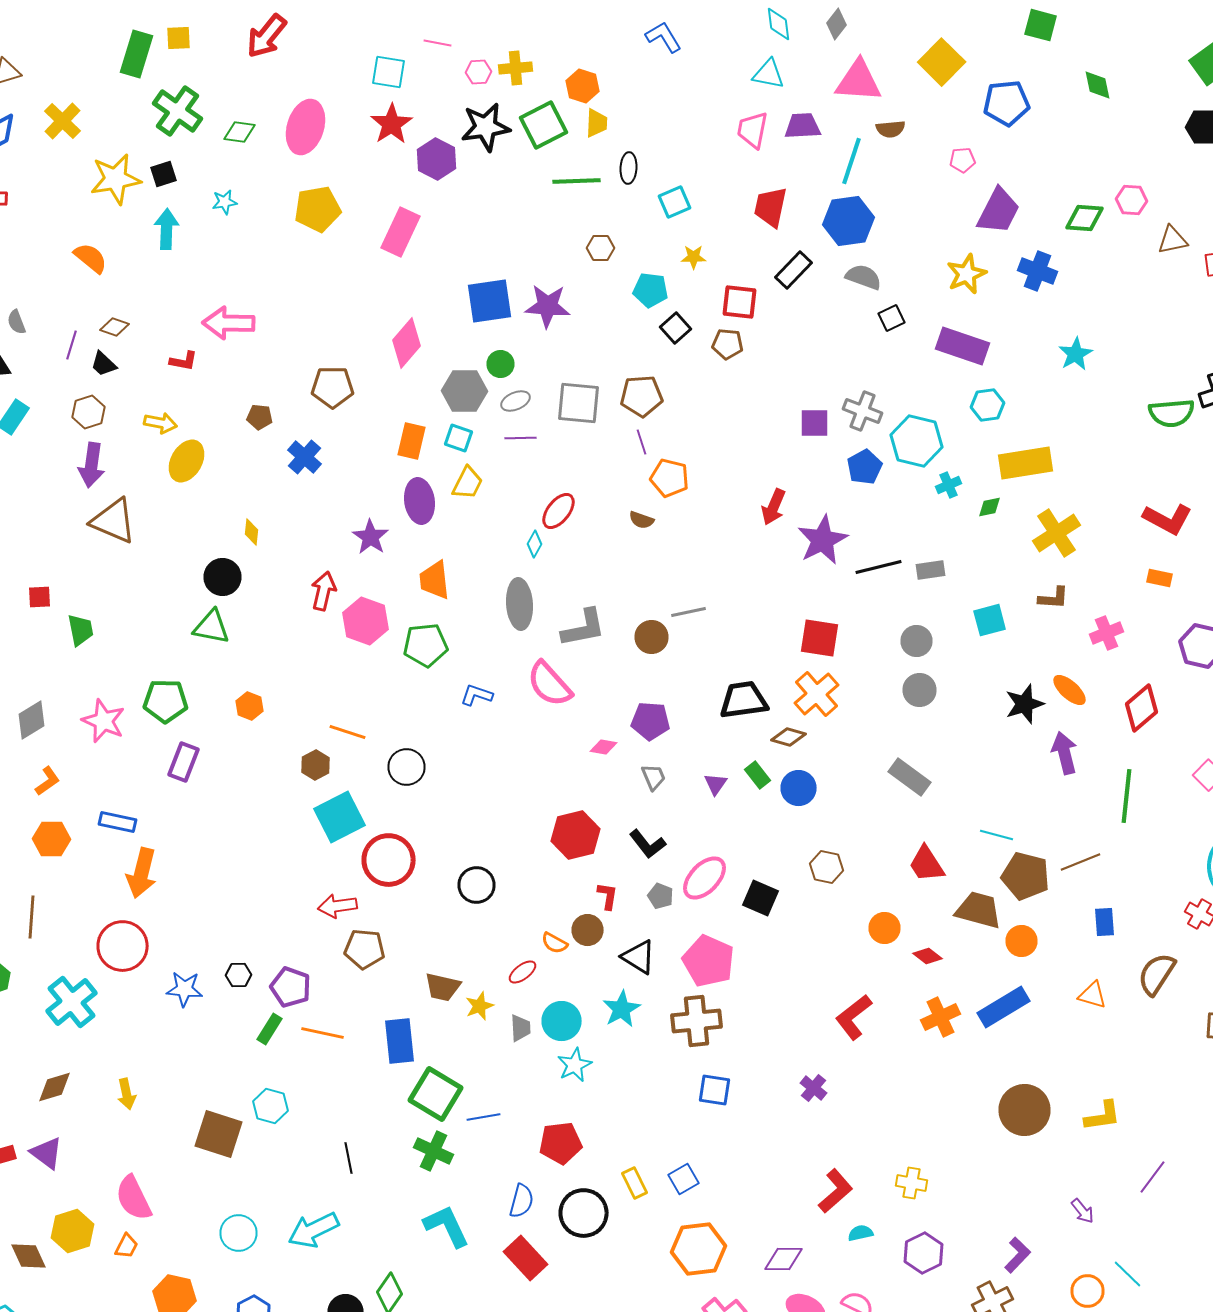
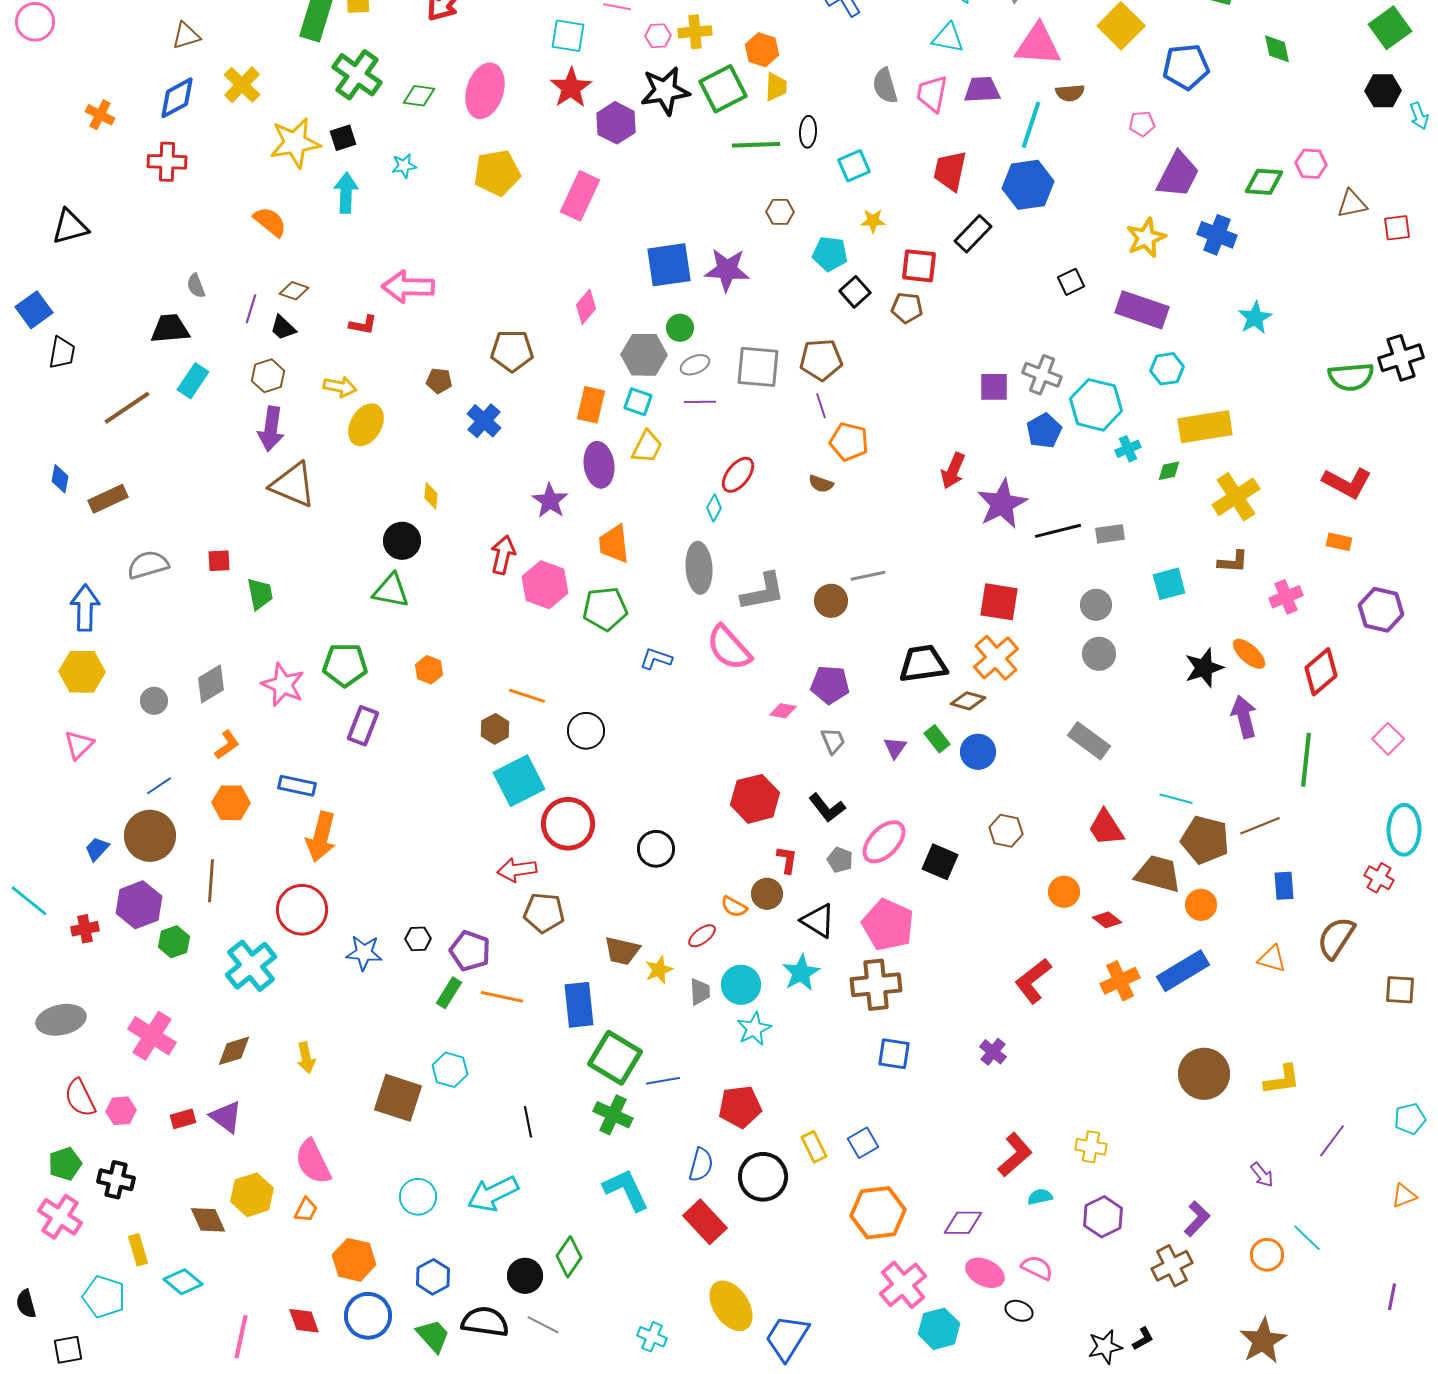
gray semicircle: (864, 277) -> (885, 86), moved, turned -126
pink diamond: (406, 343) -> (586, 307), size x0.7

